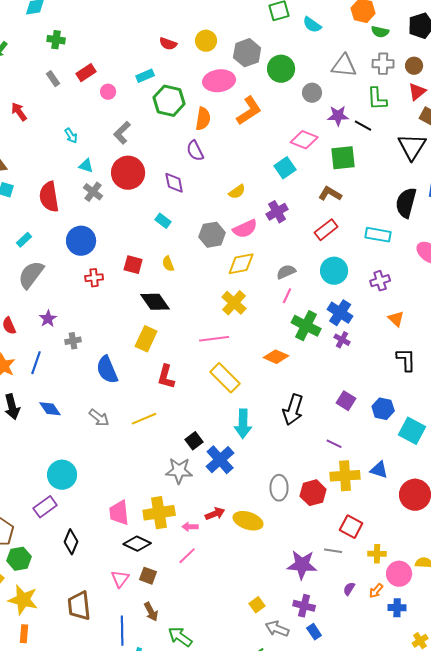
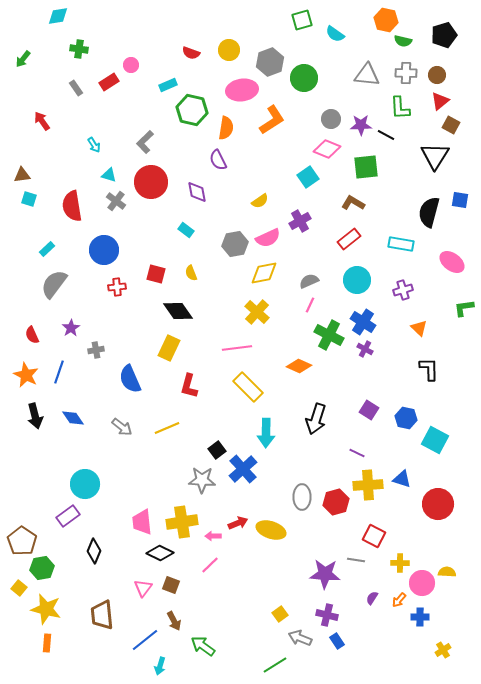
pink circle: (108, 92) -> (131, 65), moved
gray circle: (312, 93) -> (331, 119), moved
blue line: (122, 631) -> (145, 640), turned 52

